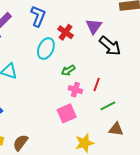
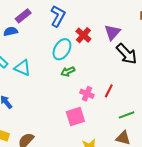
green arrow: (68, 70) -> (68, 72), moved
green line: (108, 106) -> (127, 115), moved

